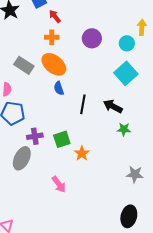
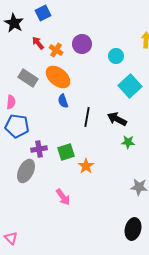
red arrow: (55, 16) -> (38, 43), moved
orange cross: (52, 37) -> (56, 50), turned 32
purple circle: (92, 38) -> (82, 44), moved
cyan circle: (127, 43) -> (116, 56), moved

